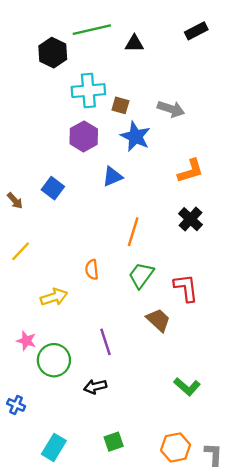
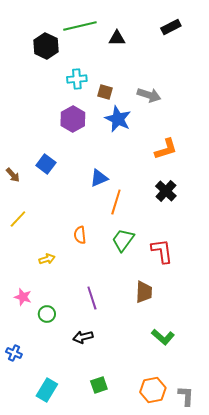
cyan cross: (88, 91) -> (77, 79), size x0.7
blue triangle: (112, 177) -> (99, 178), moved
yellow arrow: (54, 297) -> (47, 259), size x0.7
brown trapezoid: (158, 320) -> (144, 292), moved, turned 50
green circle: (54, 360) -> (47, 314), size x0.6

